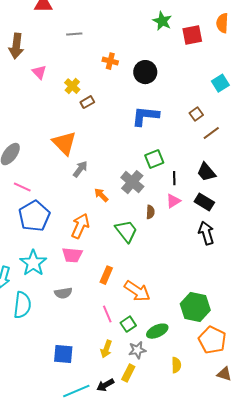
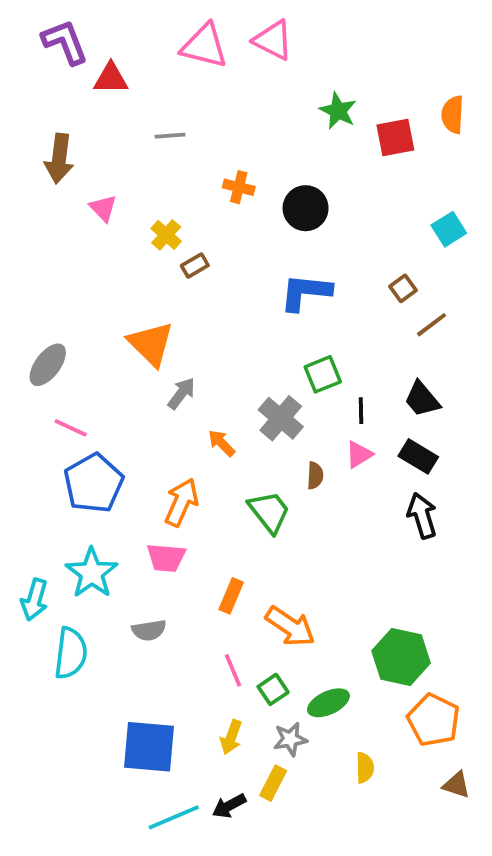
blue square: (63, 354) -> (149, 747), size x1.4

